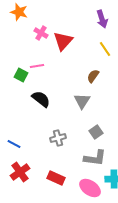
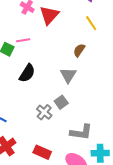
black semicircle: (41, 99) -> (27, 73), turned 84
gray square: (96, 132) -> (61, 102), moved
gray cross: (58, 138) -> (44, 112), turned -35

